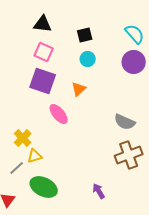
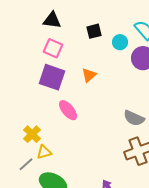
cyan circle: (88, 59) -> (120, 42), moved
orange triangle: (79, 89) -> (89, 75), moved

